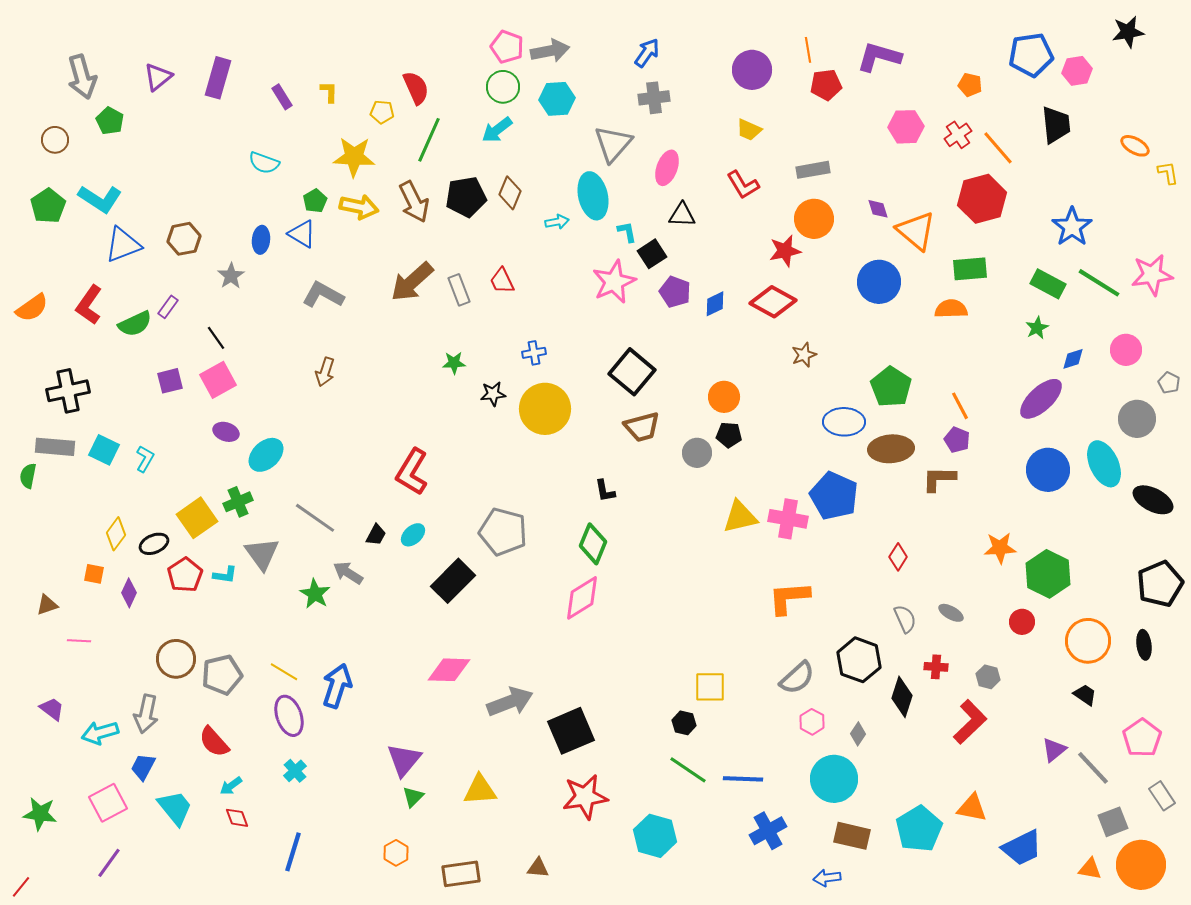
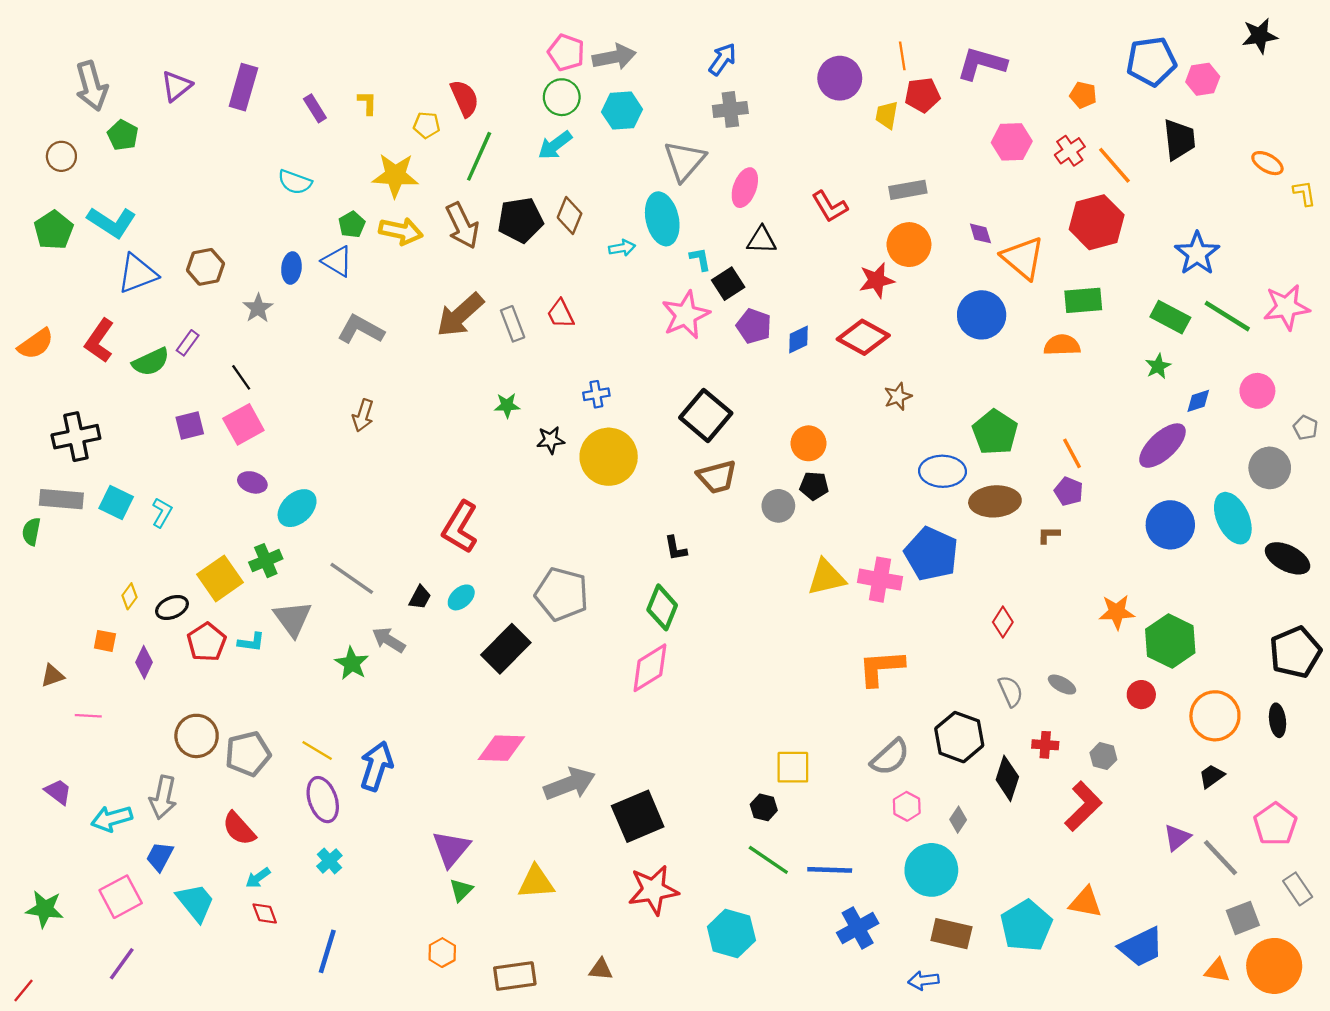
yellow trapezoid: (749, 130) -> (887, 115), moved, turned 76
brown L-shape: (939, 479) -> (1049, 535), size x0.6
yellow diamond: (116, 534) -> (130, 596), size x0.7
black trapezoid: (1085, 695) -> (1212, 776), turned -70

